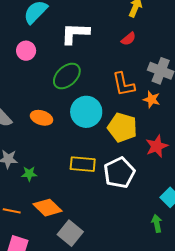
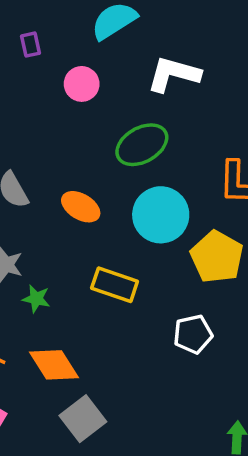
yellow rectangle: (83, 164) -> (115, 285), moved
white pentagon: (119, 173) -> (193, 334), size x0.7

